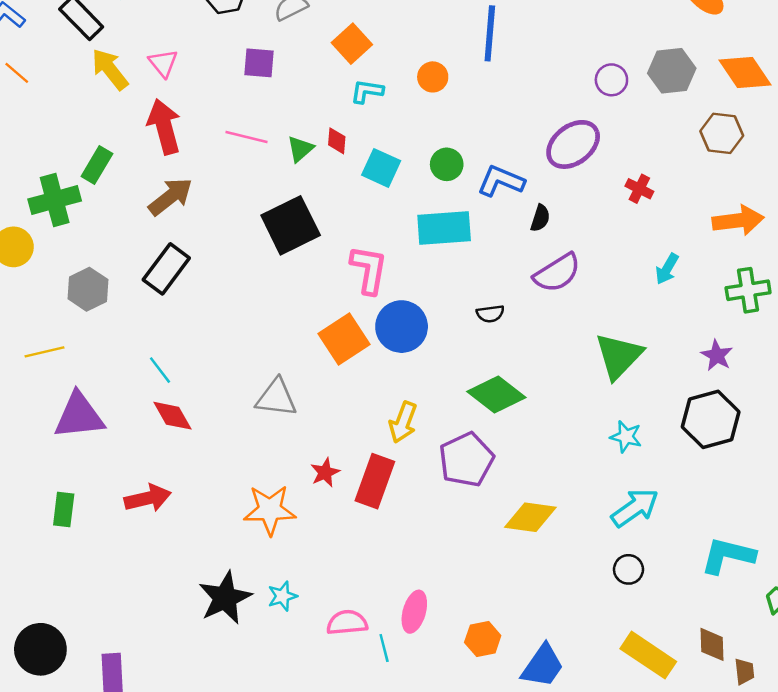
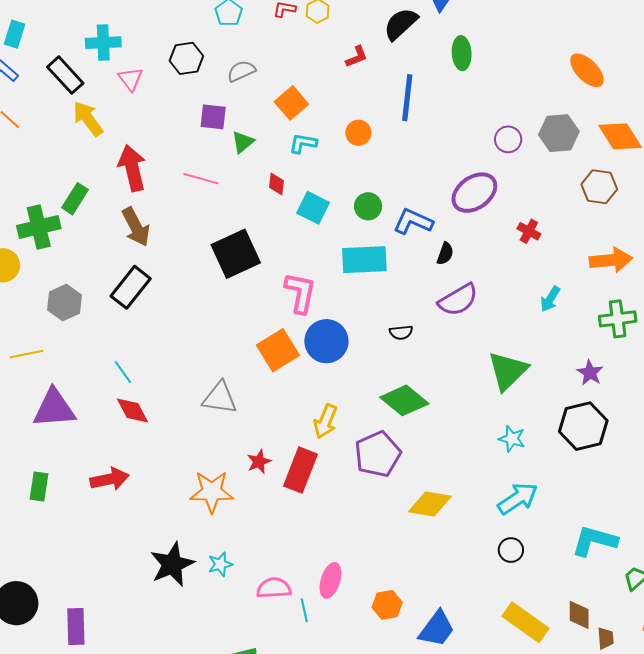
pink triangle: (163, 63) -> (131, 79), moved
green triangle: (300, 149) -> (243, 142), moved
brown arrow: (171, 197) -> (136, 227), turned 99

